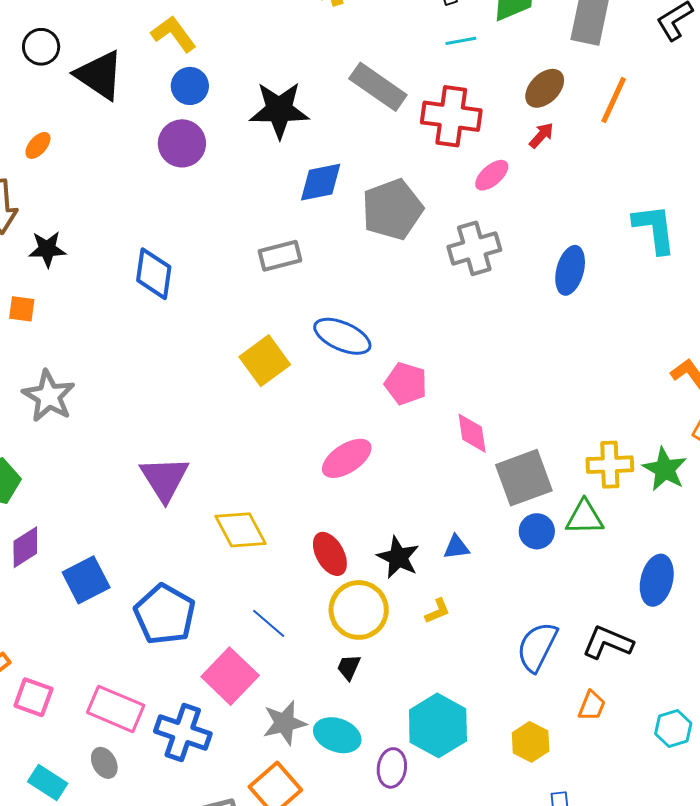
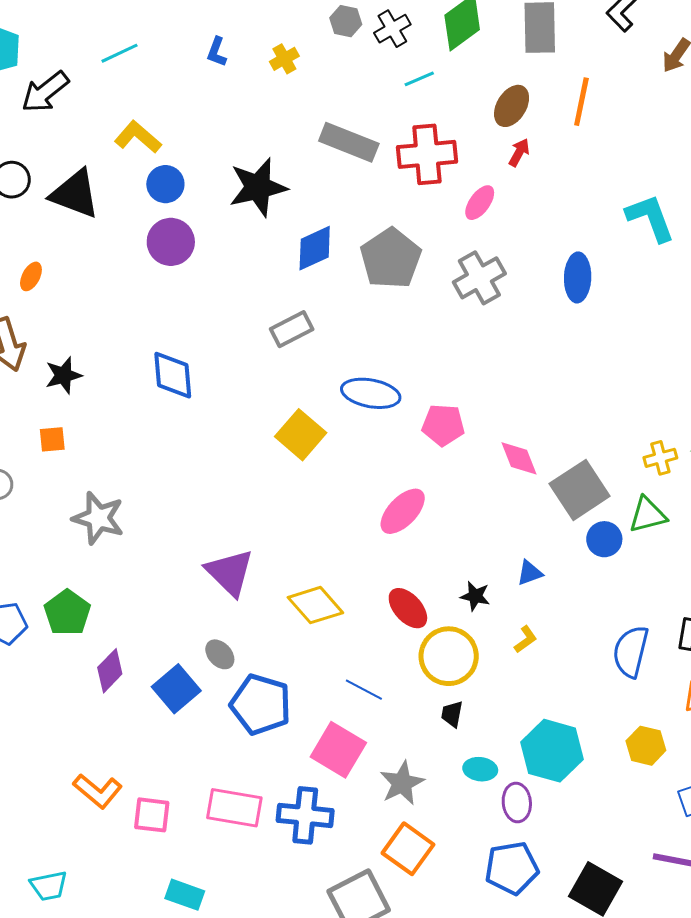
yellow cross: (610, 465) -> (660, 458), size x0.7
black star: (398, 557) -> (475, 596), size x0.7
cyan ellipse: (337, 735) -> (480, 769), moved, size x0.7
gray ellipse: (104, 763) -> (220, 654), moved

